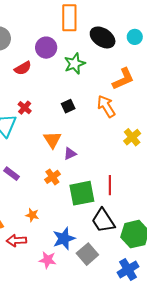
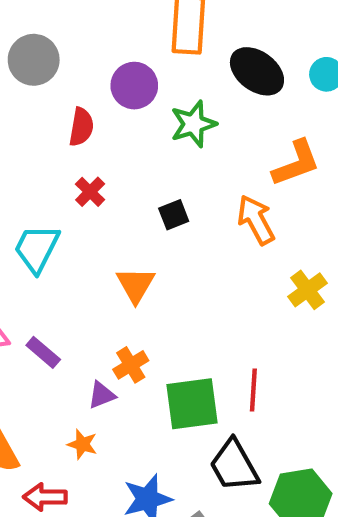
red semicircle: (23, 68) -> (81, 127), turned -54
red cross: (25, 108) -> (90, 192), moved
purple triangle: (70, 154) -> (102, 395), moved

